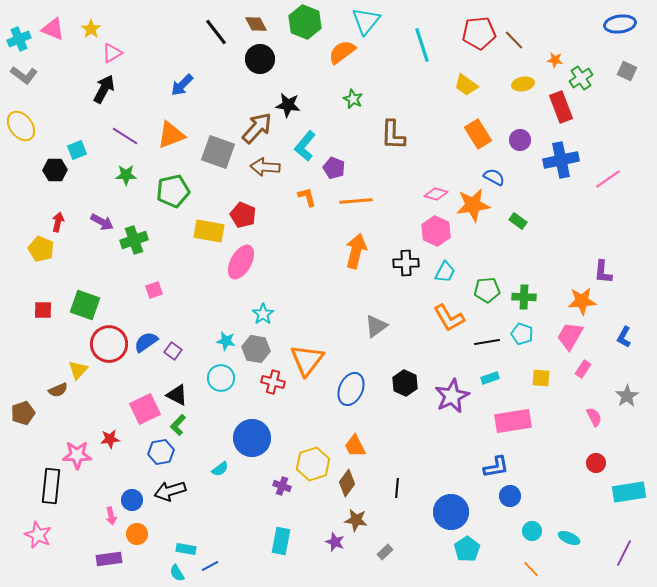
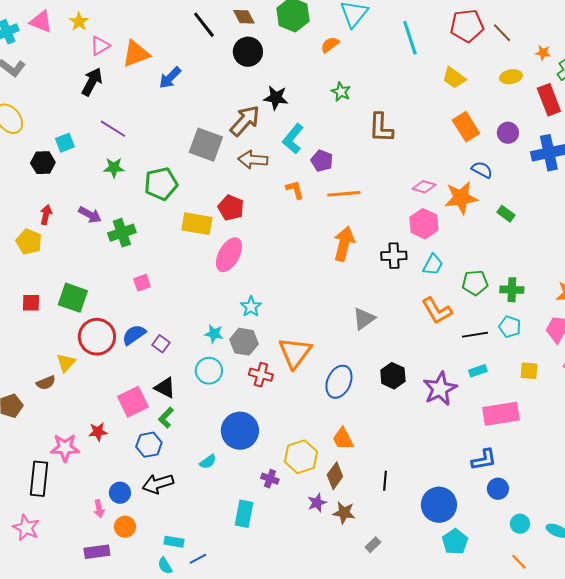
orange semicircle: (342, 52) -> (330, 45), size x0.7
orange triangle: (171, 135) -> (136, 54), moved
cyan rectangle: (281, 541) -> (244, 514), moved
purple star: (335, 542) -> (317, 503), moved, turned 30

